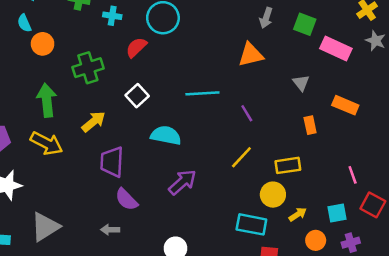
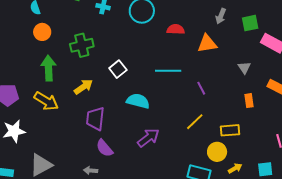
green square: (305, 24) -> (250, 23), turned -36
orange circle: (43, 44) -> (42, 32), moved
red semicircle: (136, 47) -> (176, 29), moved, turned 42

